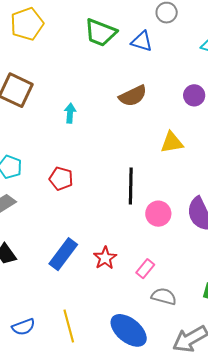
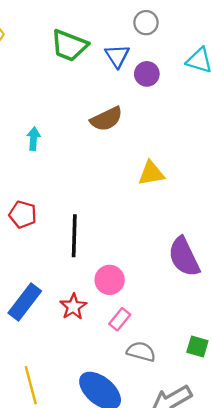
blue triangle: (142, 41) -> (117, 56), turned 40
purple circle: (194, 95) -> (147, 74), moved
black line: (131, 186) -> (74, 236), moved
pink circle: (158, 214) -> (110, 280), moved

